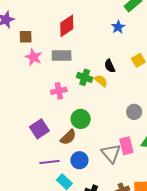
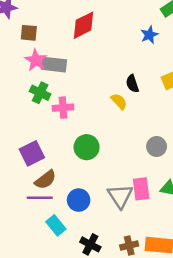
gray rectangle: (62, 55) -> (54, 65), moved
green cross: (85, 77) -> (40, 93), moved
brown semicircle: (68, 137) -> (45, 180), moved

